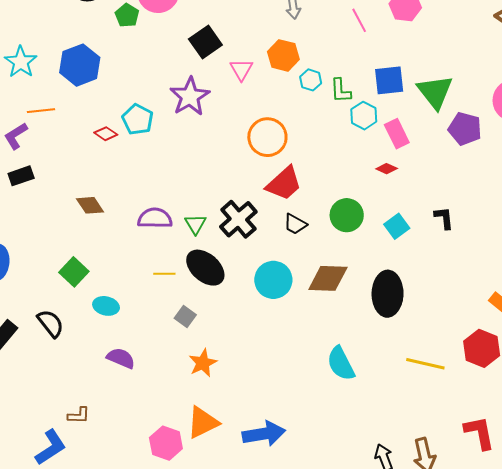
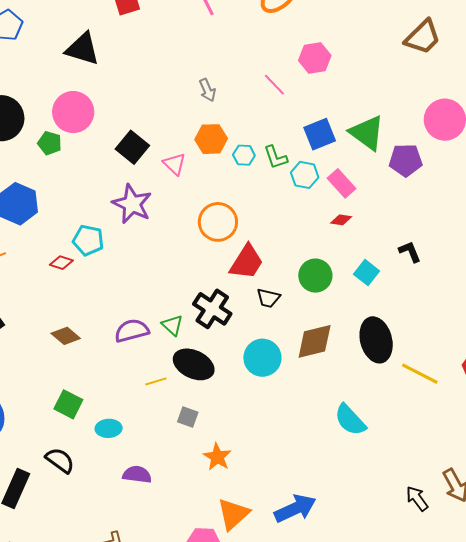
yellow line: (425, 364) -> (420, 374), moved, turned 30

